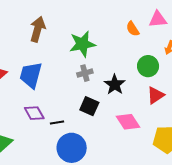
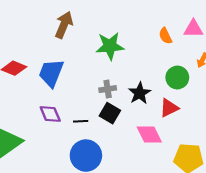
gray cross: (85, 73) -> (108, 89), moved
red triangle: (155, 95) -> (169, 108), moved
black line: (57, 123) -> (81, 121), moved

